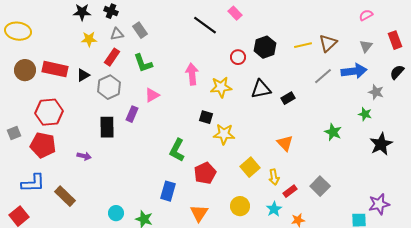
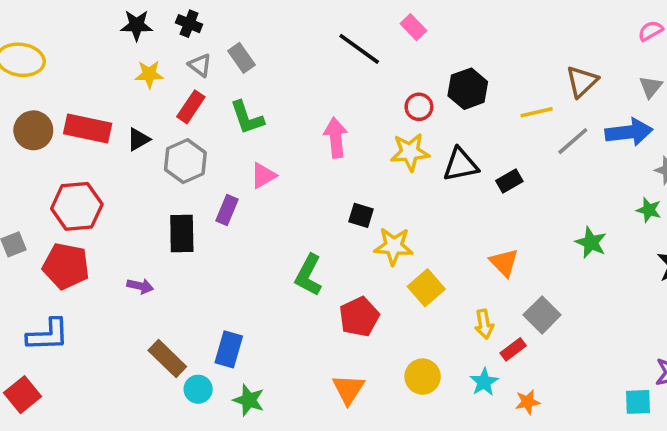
gray triangle: (117, 34) -> (200, 65), turned 48
yellow line: (303, 45) -> (537, 112), moved
yellow star: (221, 87) -> (410, 152), moved
yellow square: (250, 167) -> (426, 288), moved
gray square: (320, 186) -> (542, 315), moved
blue rectangle: (168, 191) -> (229, 349), moved
brown rectangle: (65, 196) -> (167, 358), moved

